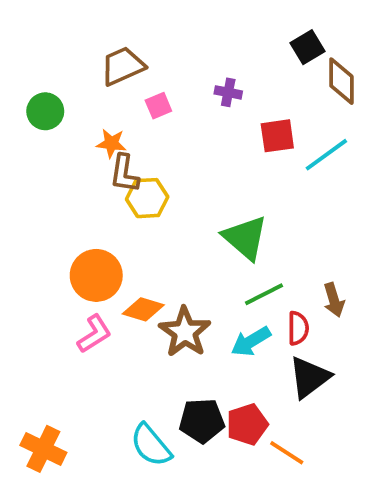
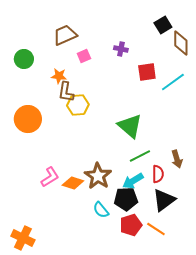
orange circle: (96, 275) -> (28, 119), moved
orange diamond: (143, 309) -> (73, 183), moved
black pentagon: (202, 421) -> (126, 199), moved
cyan semicircle: (151, 445) -> (101, 210), moved, size x0.7
orange line: (287, 453) -> (156, 229), moved

